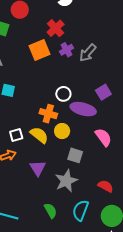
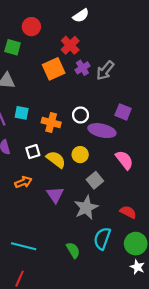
purple square: (103, 92) -> (123, 112), turned -35
orange cross: (48, 114) -> (51, 122), moved
white square: (16, 135) -> (33, 152), moved
gray square: (75, 155) -> (95, 180), turned 35
green semicircle: (51, 211) -> (73, 250), moved

